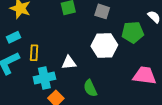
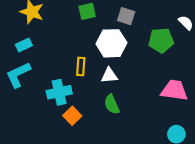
white hexagon: (104, 46) -> (111, 43), moved
yellow rectangle: (34, 53) -> (81, 66), moved
white triangle: (69, 63) -> (109, 75), moved

